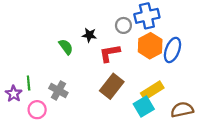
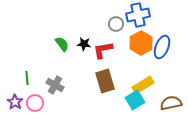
black star: (89, 35) -> (84, 44), moved
brown rectangle: (112, 86) -> (105, 81), turned -55
purple star: (14, 94) -> (15, 102), moved

